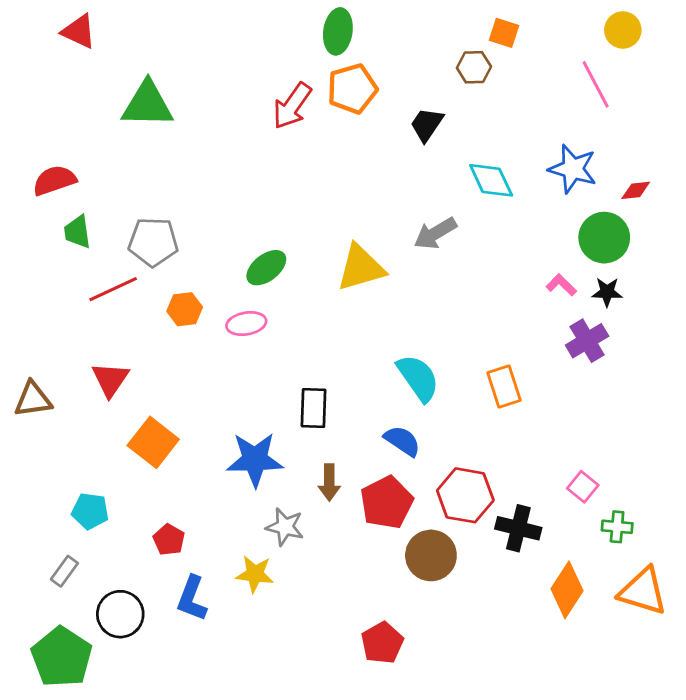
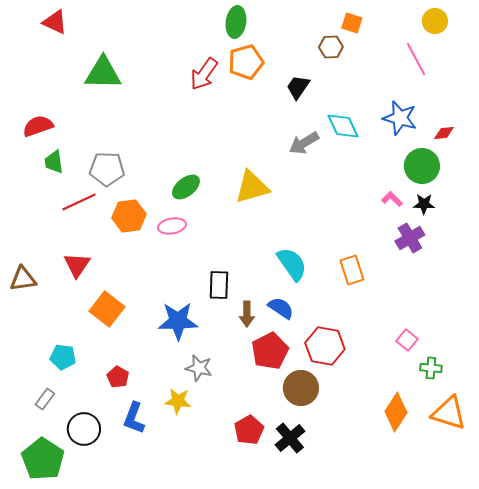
gray arrow: (435, 233) -> (304, 143), moved
orange hexagon: (185, 309) -> (129, 216), size x1.4
brown arrow: (329, 482) -> (247, 314), moved
black cross: (518, 528) -> (290, 438), moved, turned 36
red pentagon: (382, 643) -> (249, 430), moved

